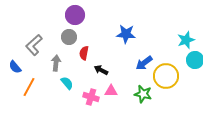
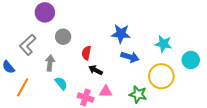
purple circle: (75, 15) -> (45, 12), moved
cyan star: (186, 40) -> (163, 44), moved, turned 30
red semicircle: (84, 53) -> (86, 53), moved
blue arrow: (144, 63) -> (130, 57), moved, turned -126

